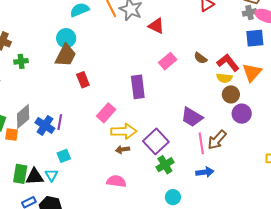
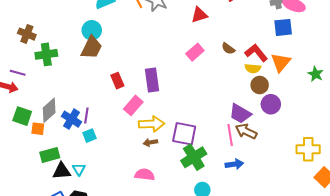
red triangle: (156, 26) -> (199, 15), moved, turned -42
green cross: (21, 61) -> (46, 54), size x1.5
red rectangle: (83, 80) -> (117, 81), moved
purple rectangle: (138, 87) -> (152, 80), moved
purple trapezoid: (192, 117) -> (240, 114), moved
brown arrow: (217, 140) -> (246, 131), turned 75
purple square: (156, 141) -> (184, 134), turned -35
cyan square: (64, 156) -> (90, 136), moved
green cross: (165, 165) -> (194, 157), size x1.4
green rectangle: (20, 174) -> (50, 155), moved, turned 66

